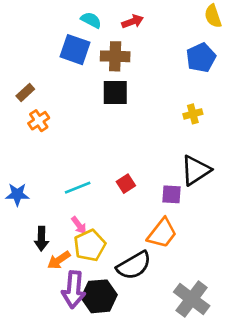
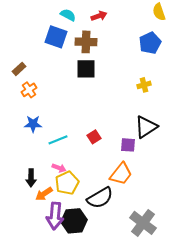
blue star: (17, 194) -> (33, 124), moved
pink arrow: (79, 225) -> (59, 168), turned -32

